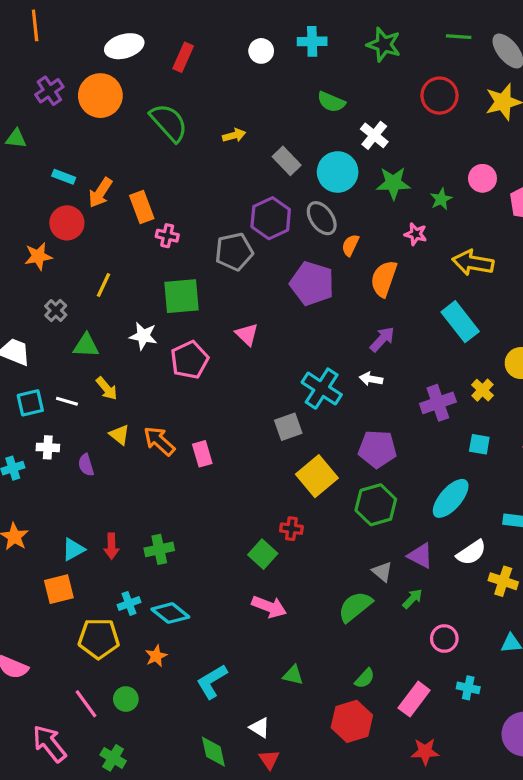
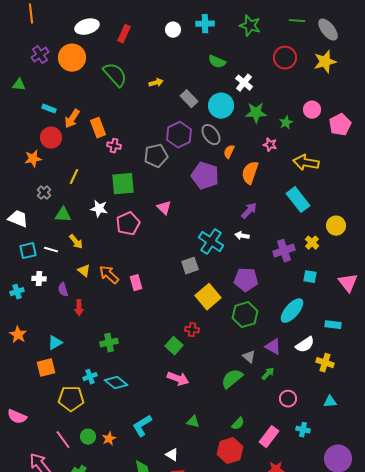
red arrow: (111, 546) -> (79, 308), moved
orange star: (156, 656) -> (109, 439), moved

